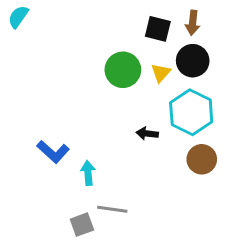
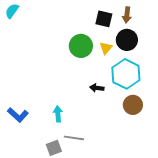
blue L-shape: (53, 152) -> (18, 115), moved

